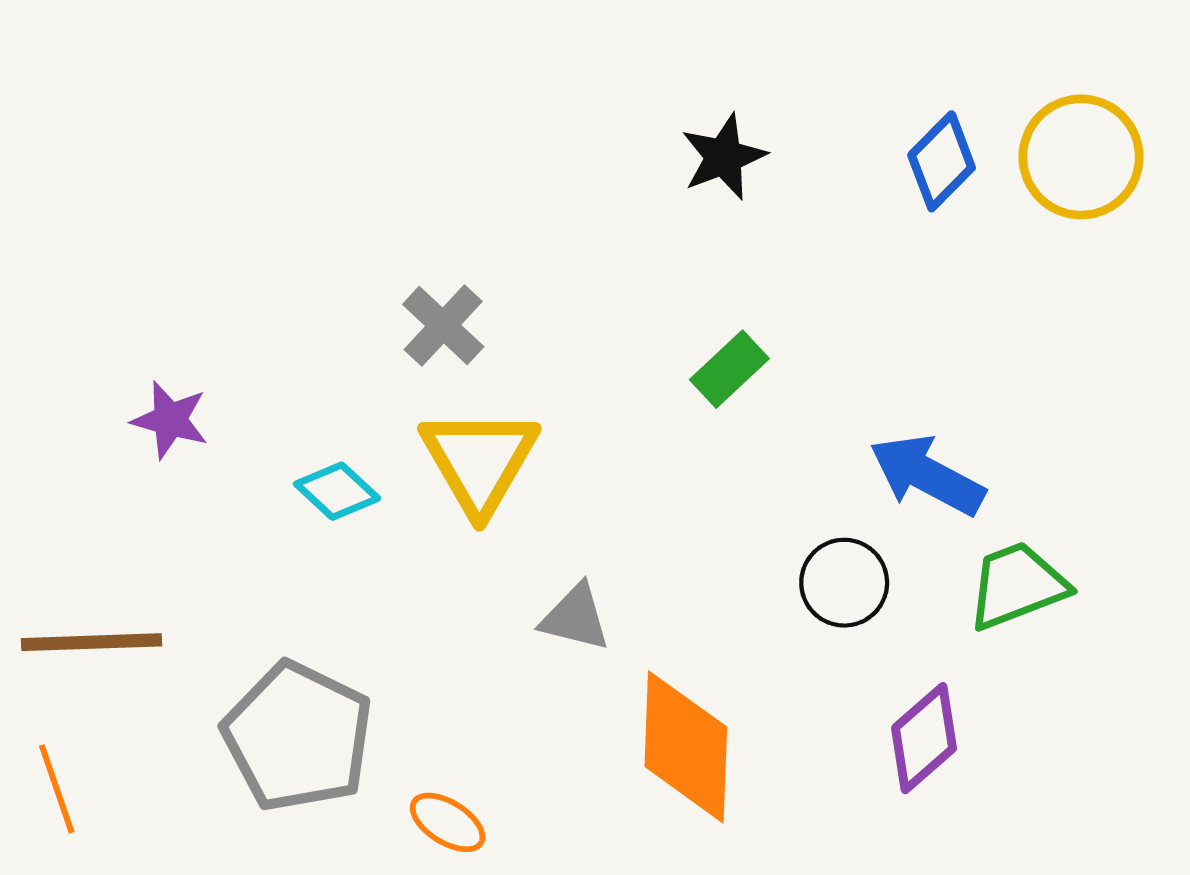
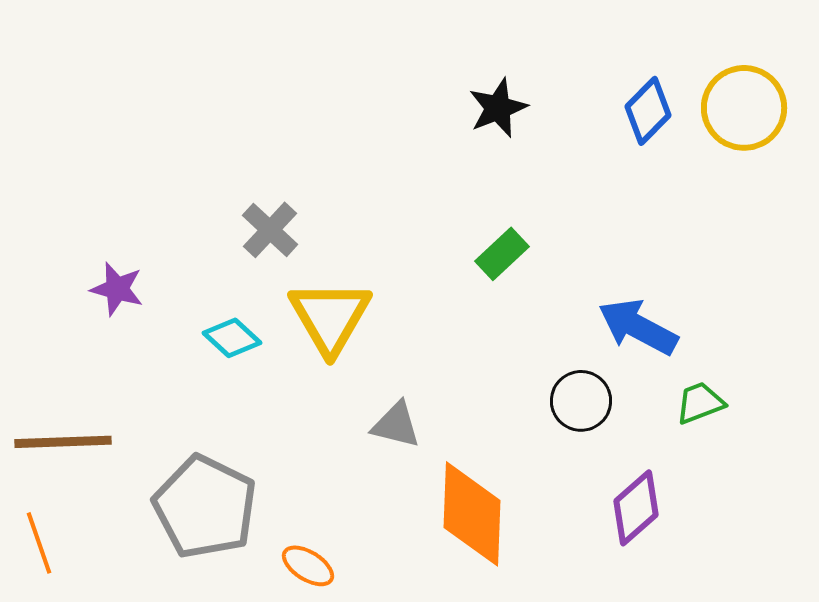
gray cross: (443, 325) -> (270, 230), moved
green trapezoid: (1017, 586) -> (700, 403), size x0.7

